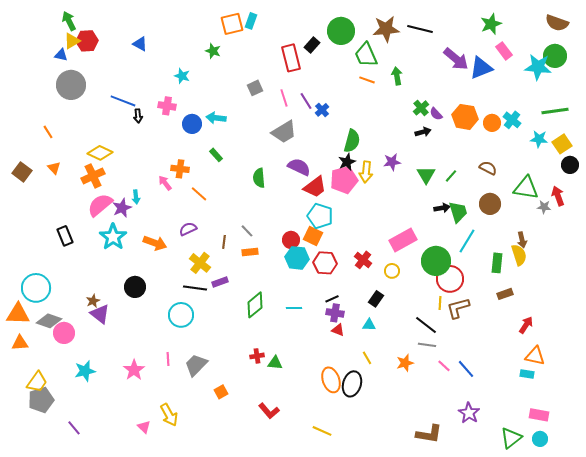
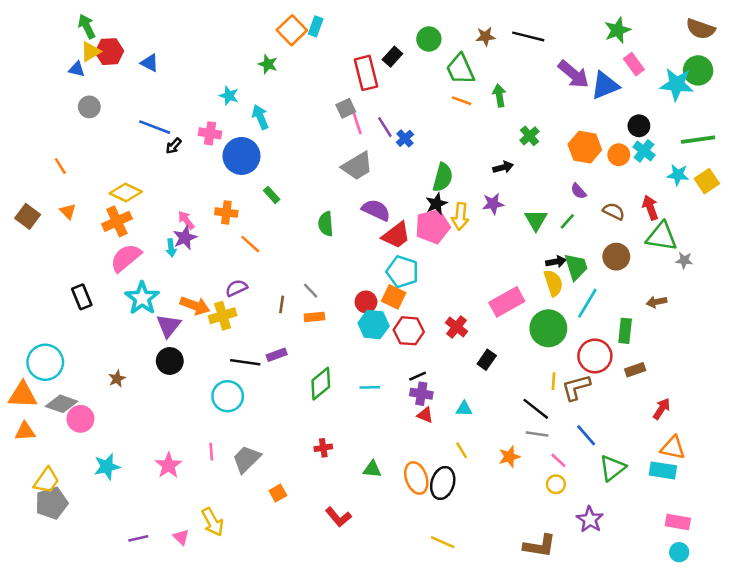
orange square: (232, 24) -> (292, 30), turned -30
brown star: (386, 29) -> (485, 36), size x0.6
green circle: (341, 31) -> (429, 39), size x0.7
blue triangle: (140, 44) -> (150, 63), moved
gray circle: (71, 85) -> (89, 107), size x0.6
gray square: (255, 88) -> (346, 108), moved
purple semicircle: (436, 114) -> (579, 191), moved
black arrow: (138, 116) -> (174, 146), turned 48
cyan arrow: (216, 118) -> (260, 117), moved, turned 60
blue circle: (192, 124) -> (241, 156), size x1.5
black arrow: (423, 132) -> (503, 167), moved
black circle: (570, 165) -> (639, 126), moved
pink arrow: (165, 183) -> (186, 220), moved
red arrow: (558, 196) -> (650, 208), moved
purple star: (122, 208) -> (185, 238), moved
brown arrow: (522, 240) -> (657, 302), turned 91
yellow semicircle: (519, 255) -> (553, 283), moved
yellow cross: (200, 263) -> (223, 316), moved, turned 35
yellow circle: (392, 271) -> (556, 484), moved
red circle: (450, 279) -> (595, 356), moved
black rectangle: (376, 299) -> (487, 360), moved
purple triangle: (100, 314) -> (169, 326), moved, turned 30
green triangle: (275, 363) -> (372, 469), moved
blue line: (466, 369) -> (586, 435), moved
cyan rectangle: (527, 374) -> (663, 470), size x1.5
purple line: (74, 428) -> (138, 538), moved, turned -63
yellow line: (322, 431) -> (443, 542), moved
green triangle: (511, 438) -> (613, 468), moved

